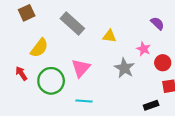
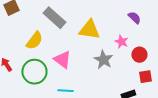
yellow triangle: (110, 36) -> (89, 30), size x1.6
yellow semicircle: (39, 48) -> (34, 41), moved
pink triangle: (81, 68) -> (62, 60), turned -36

